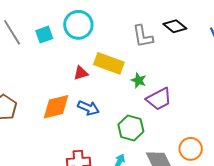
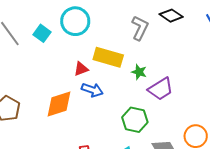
cyan square: (44, 35) -> (42, 33), turned -30
gray L-shape: (143, 36) -> (140, 28), turned -140
blue arrow: (88, 108) -> (92, 90), moved

